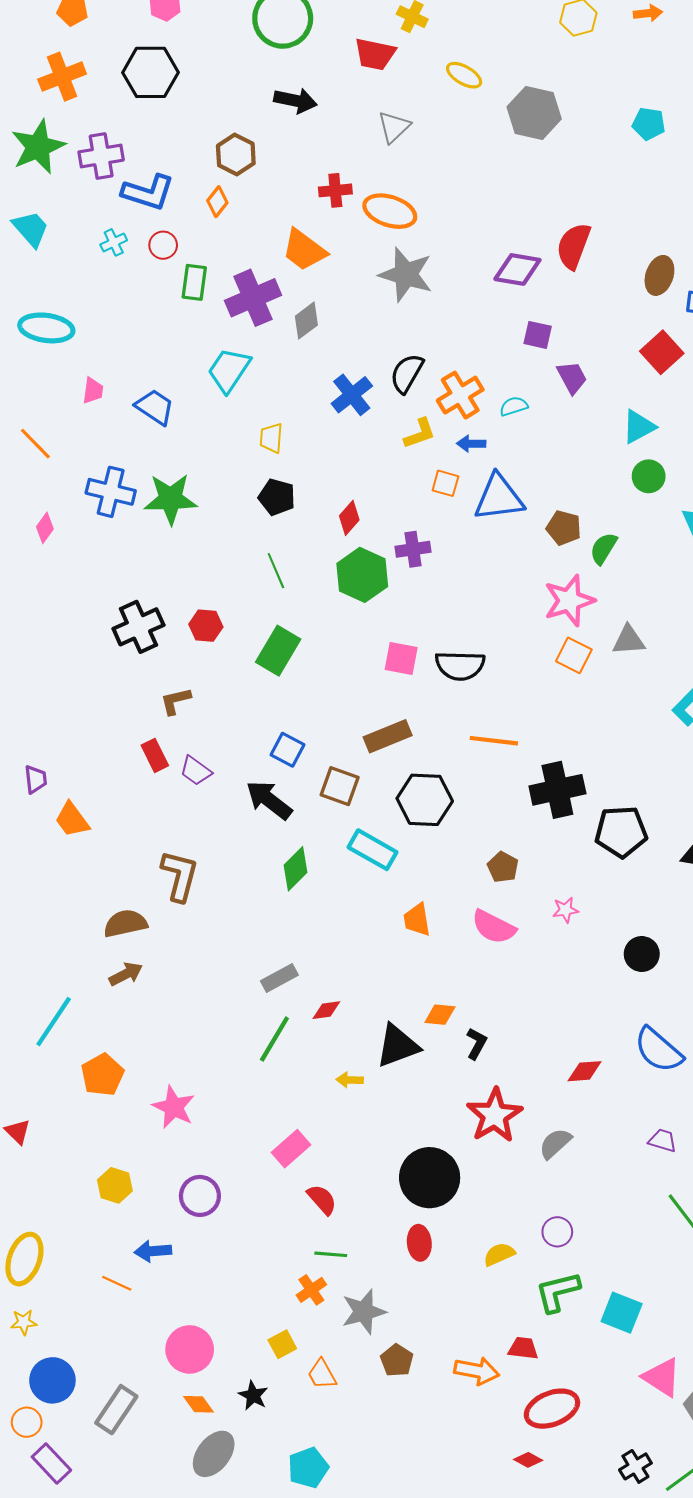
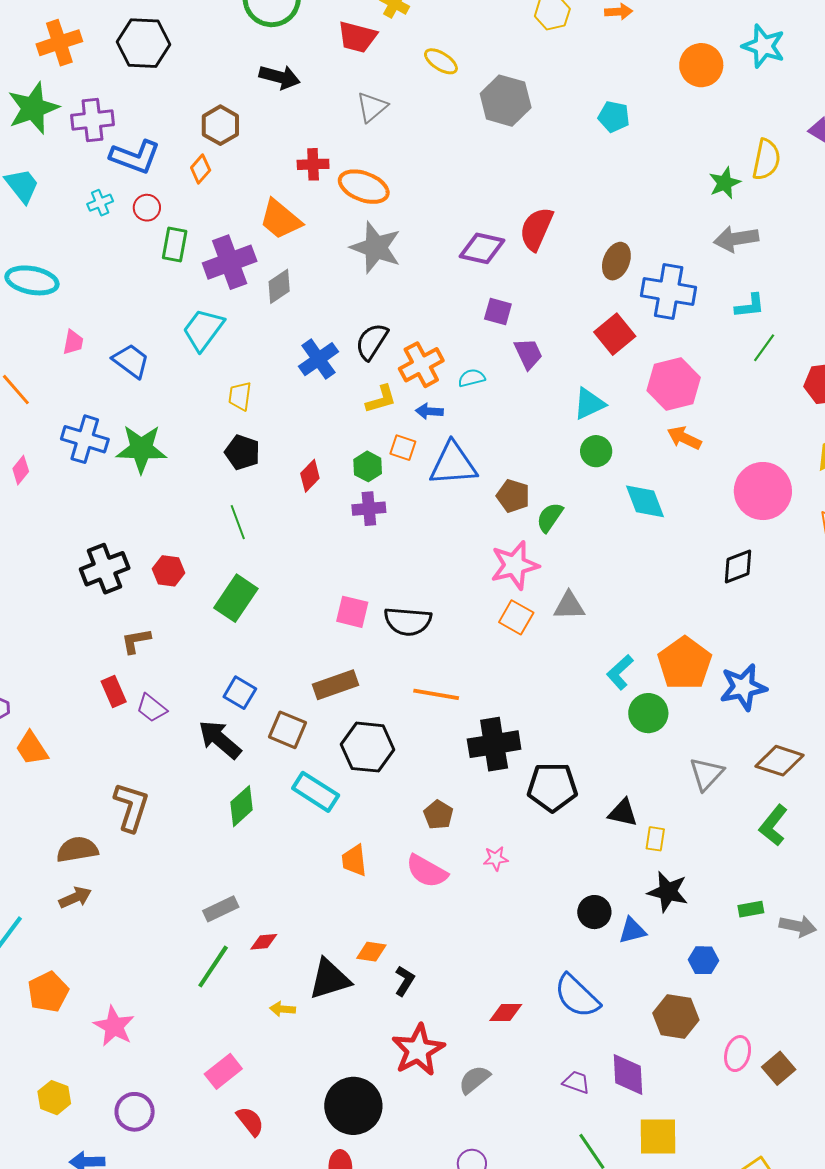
green hexagon: (362, 575) -> (368, 466), moved, size x0.6
black circle: (642, 954) -> (594, 912), moved

